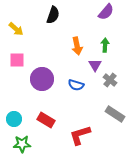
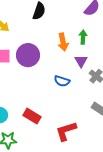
green arrow: (105, 45) -> (83, 37), moved
purple circle: (42, 79) -> (28, 55), moved

